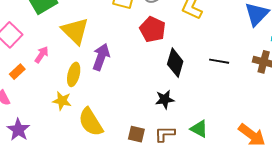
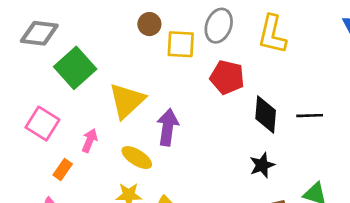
yellow triangle: (75, 31) -> (127, 101), turned 44
black line: (219, 61) -> (310, 116), moved
yellow ellipse: (74, 74) -> (137, 158), turned -60

